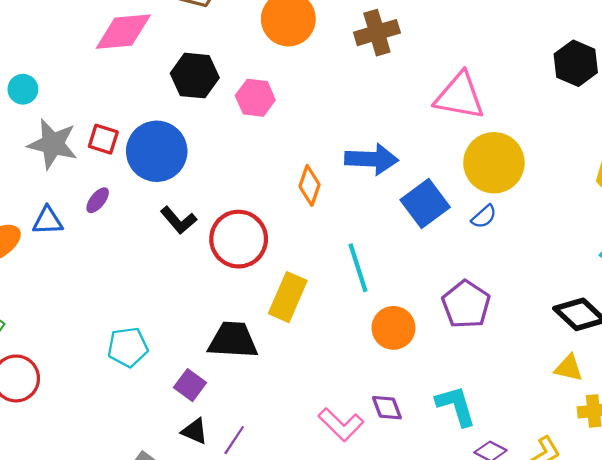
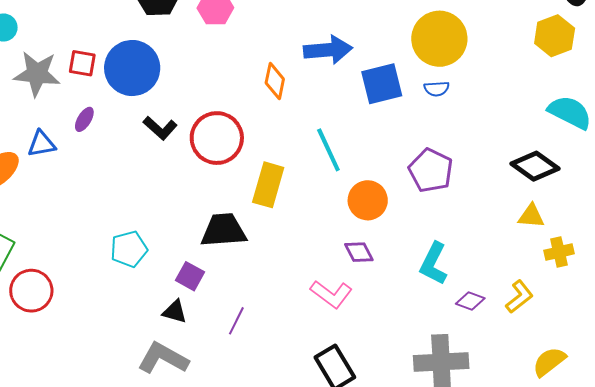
blue square: (425, 203) -> (382, 84), turned 30
blue semicircle: (484, 217) -> (437, 89), turned 45
cyan L-shape: (456, 406) -> (434, 264), turned -129
purple diamond: (387, 408) -> (359, 252), moved
black triangle: (195, 431) -> (175, 312), moved

